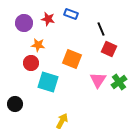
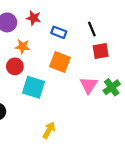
blue rectangle: (71, 14) -> (59, 32), moved
red square: (109, 49) -> (101, 51), turned -35

